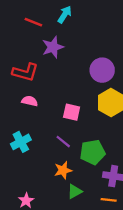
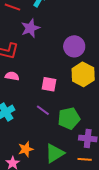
orange star: (63, 170) -> (26, 149), moved
green triangle: (75, 191) -> (55, 153), size x1.5

